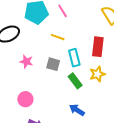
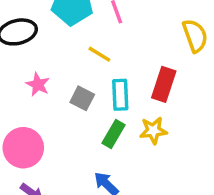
green rectangle: (75, 81) -> (113, 134), turned 56
pink circle: (25, 99) -> (23, 148), size x1.5

